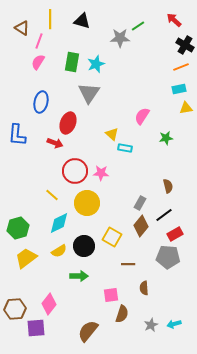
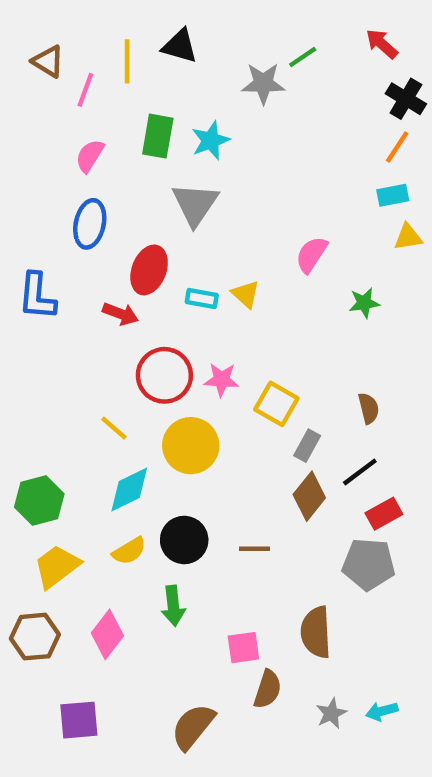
yellow line: (50, 19) -> (127, 61), moved
pink semicircle: (38, 62) -> (90, 156), moved
orange line: (181, 67) -> (397, 147), turned -35
cyan rectangle: (125, 148) -> (202, 298), moved
yellow square: (112, 237) -> (276, 404), moved
brown line: (128, 264) -> (254, 549), moved
green arrow: (79, 276) -> (173, 606), turned 84
brown semicircle: (144, 288) -> (316, 632), size x1.6
pink diamond: (49, 304) -> (107, 634), moved
brown hexagon: (15, 309) -> (35, 637), moved

